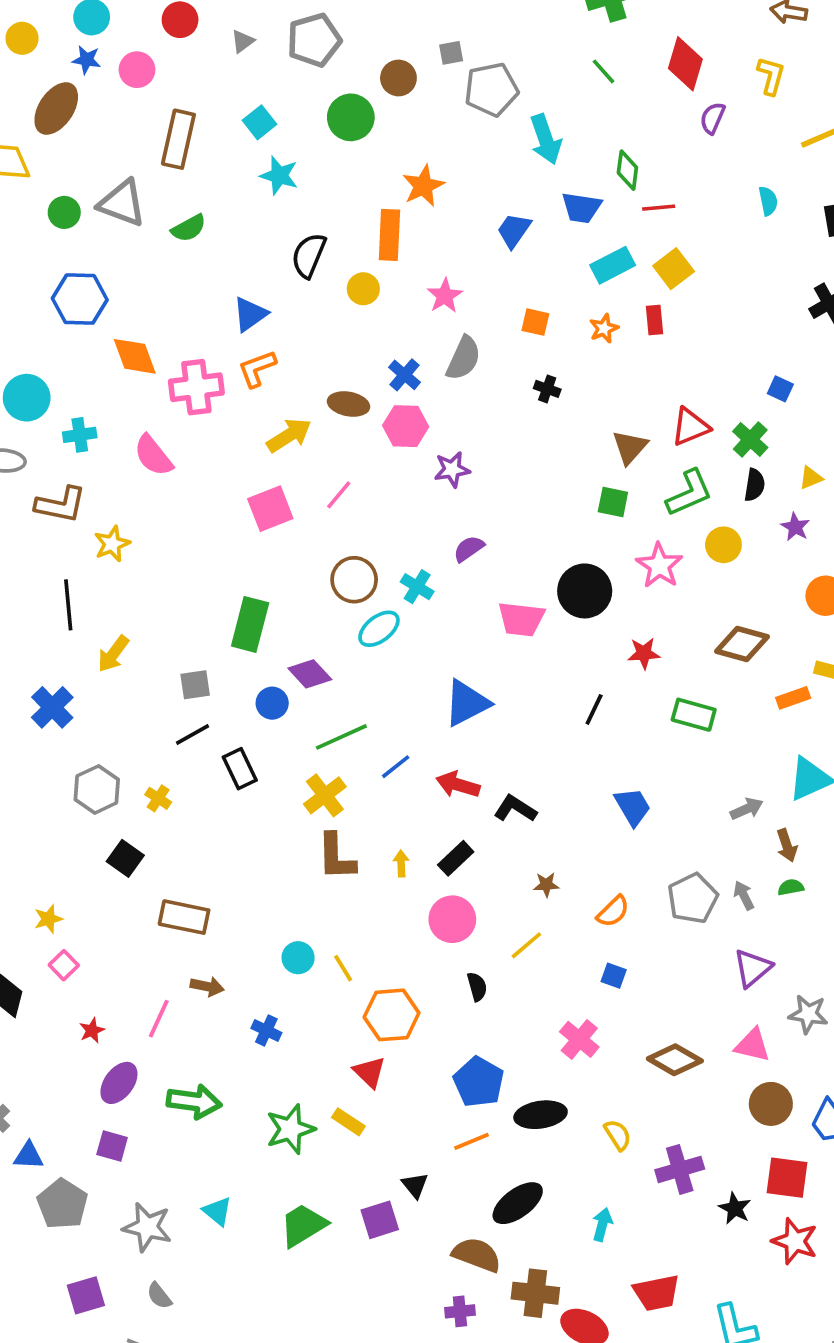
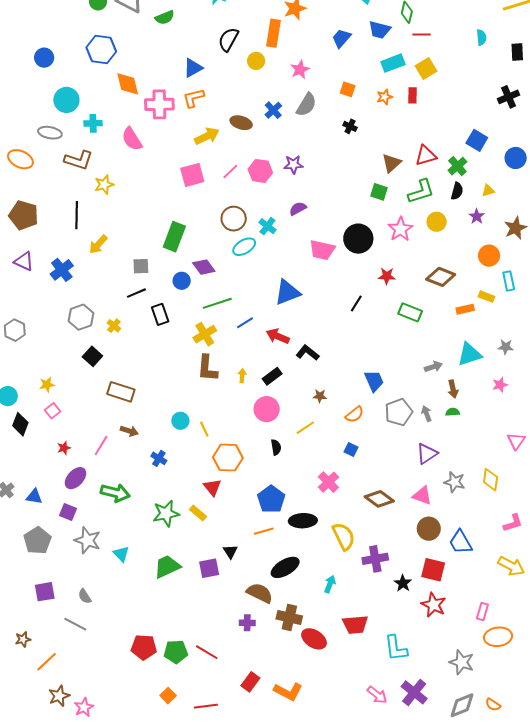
blue square: (780, 389) -> (477, 140), size x1.5
pink hexagon: (406, 426) -> (260, 171), moved
blue trapezoid: (633, 807) -> (374, 381), moved
yellow semicircle: (618, 1135) -> (344, 536), size x1.6
blue triangle: (29, 1156) -> (34, 496), moved
gray star: (147, 1227) -> (88, 540), moved

